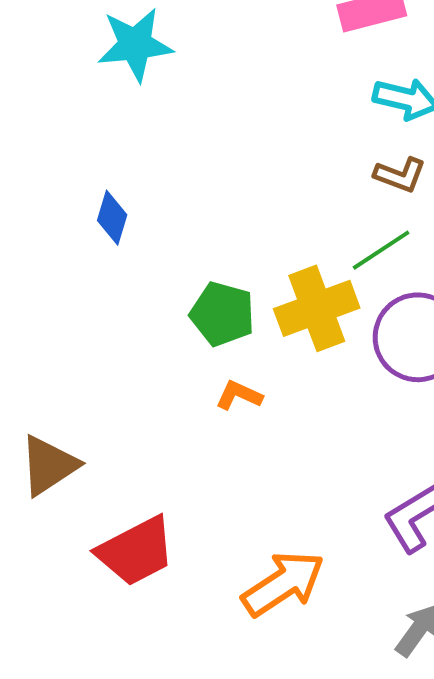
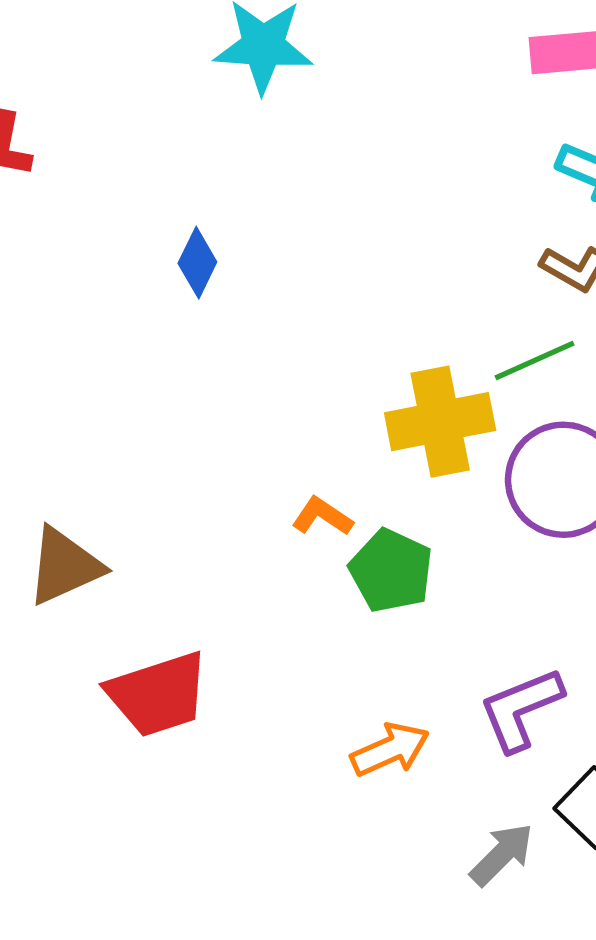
green pentagon: (222, 314) -> (391, 571), moved
orange arrow: (283, 584) -> (390, 750), moved, size x0.7

